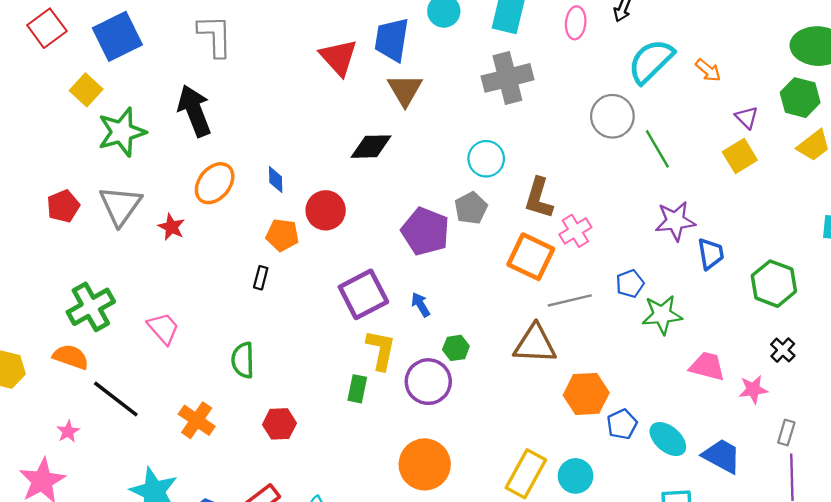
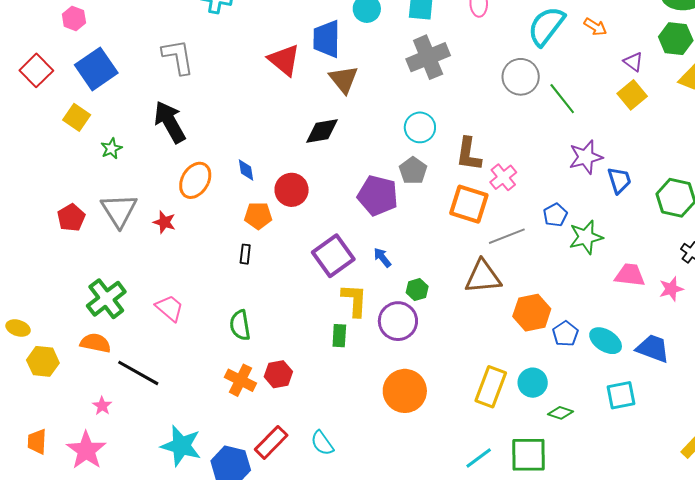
green star: (122, 132) -> (111, 149), size x0.5
orange cross: (197, 420) -> (240, 380), moved

